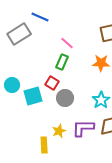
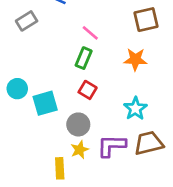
gray rectangle: (19, 34) -> (27, 21), size x0.7
red square: (52, 83) -> (88, 90), moved
gray circle: (65, 98) -> (78, 124), moved

